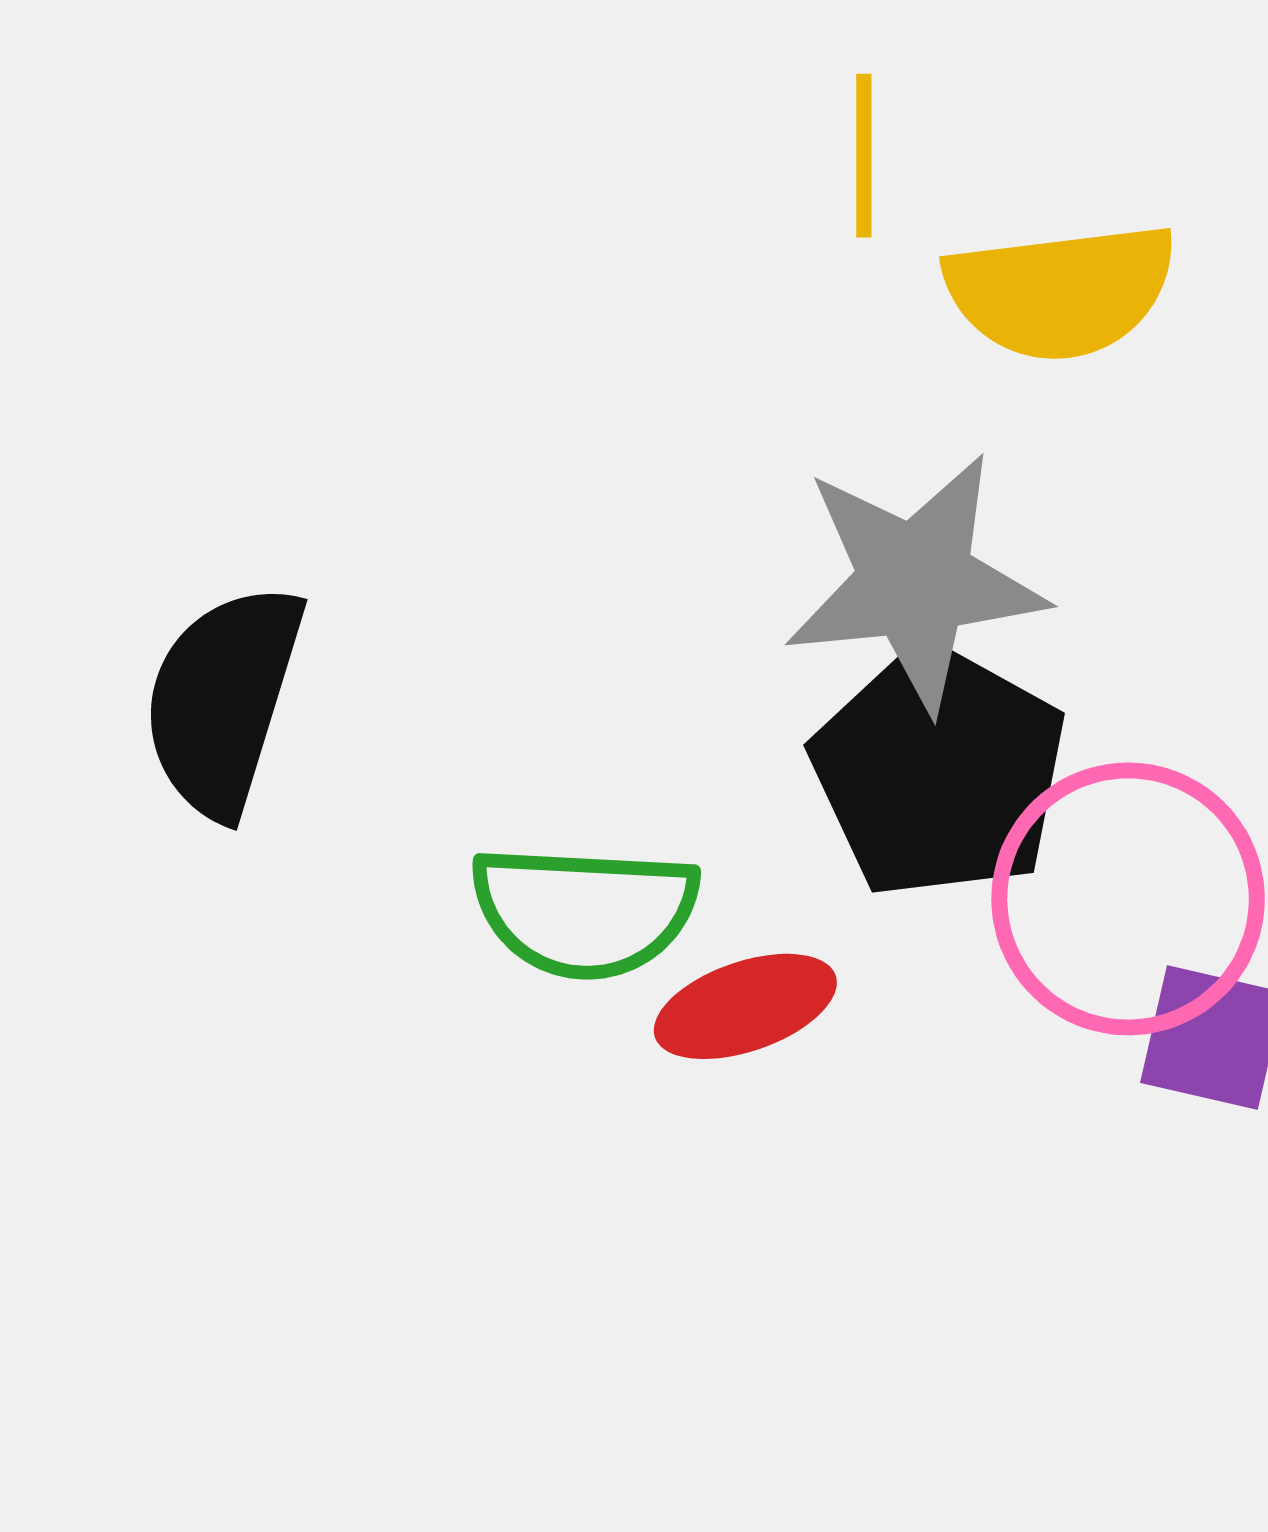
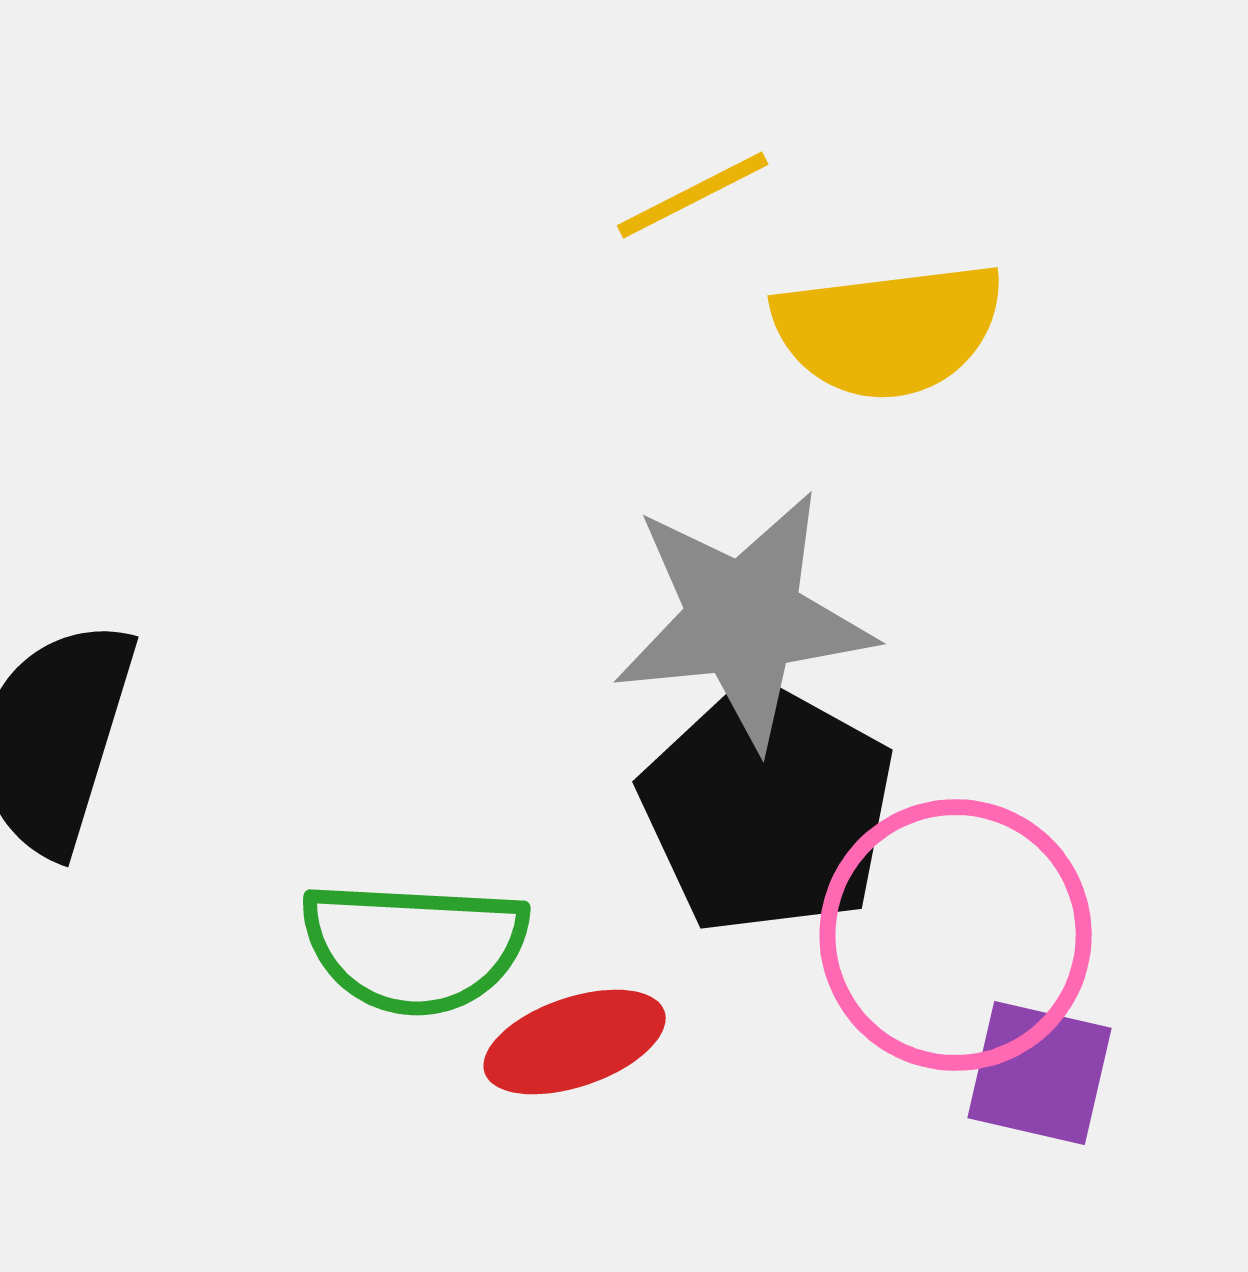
yellow line: (864, 156) -> (693, 195), turned 63

